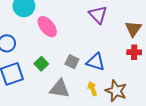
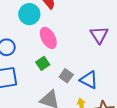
green square: (41, 64) -> (43, 63), moved

